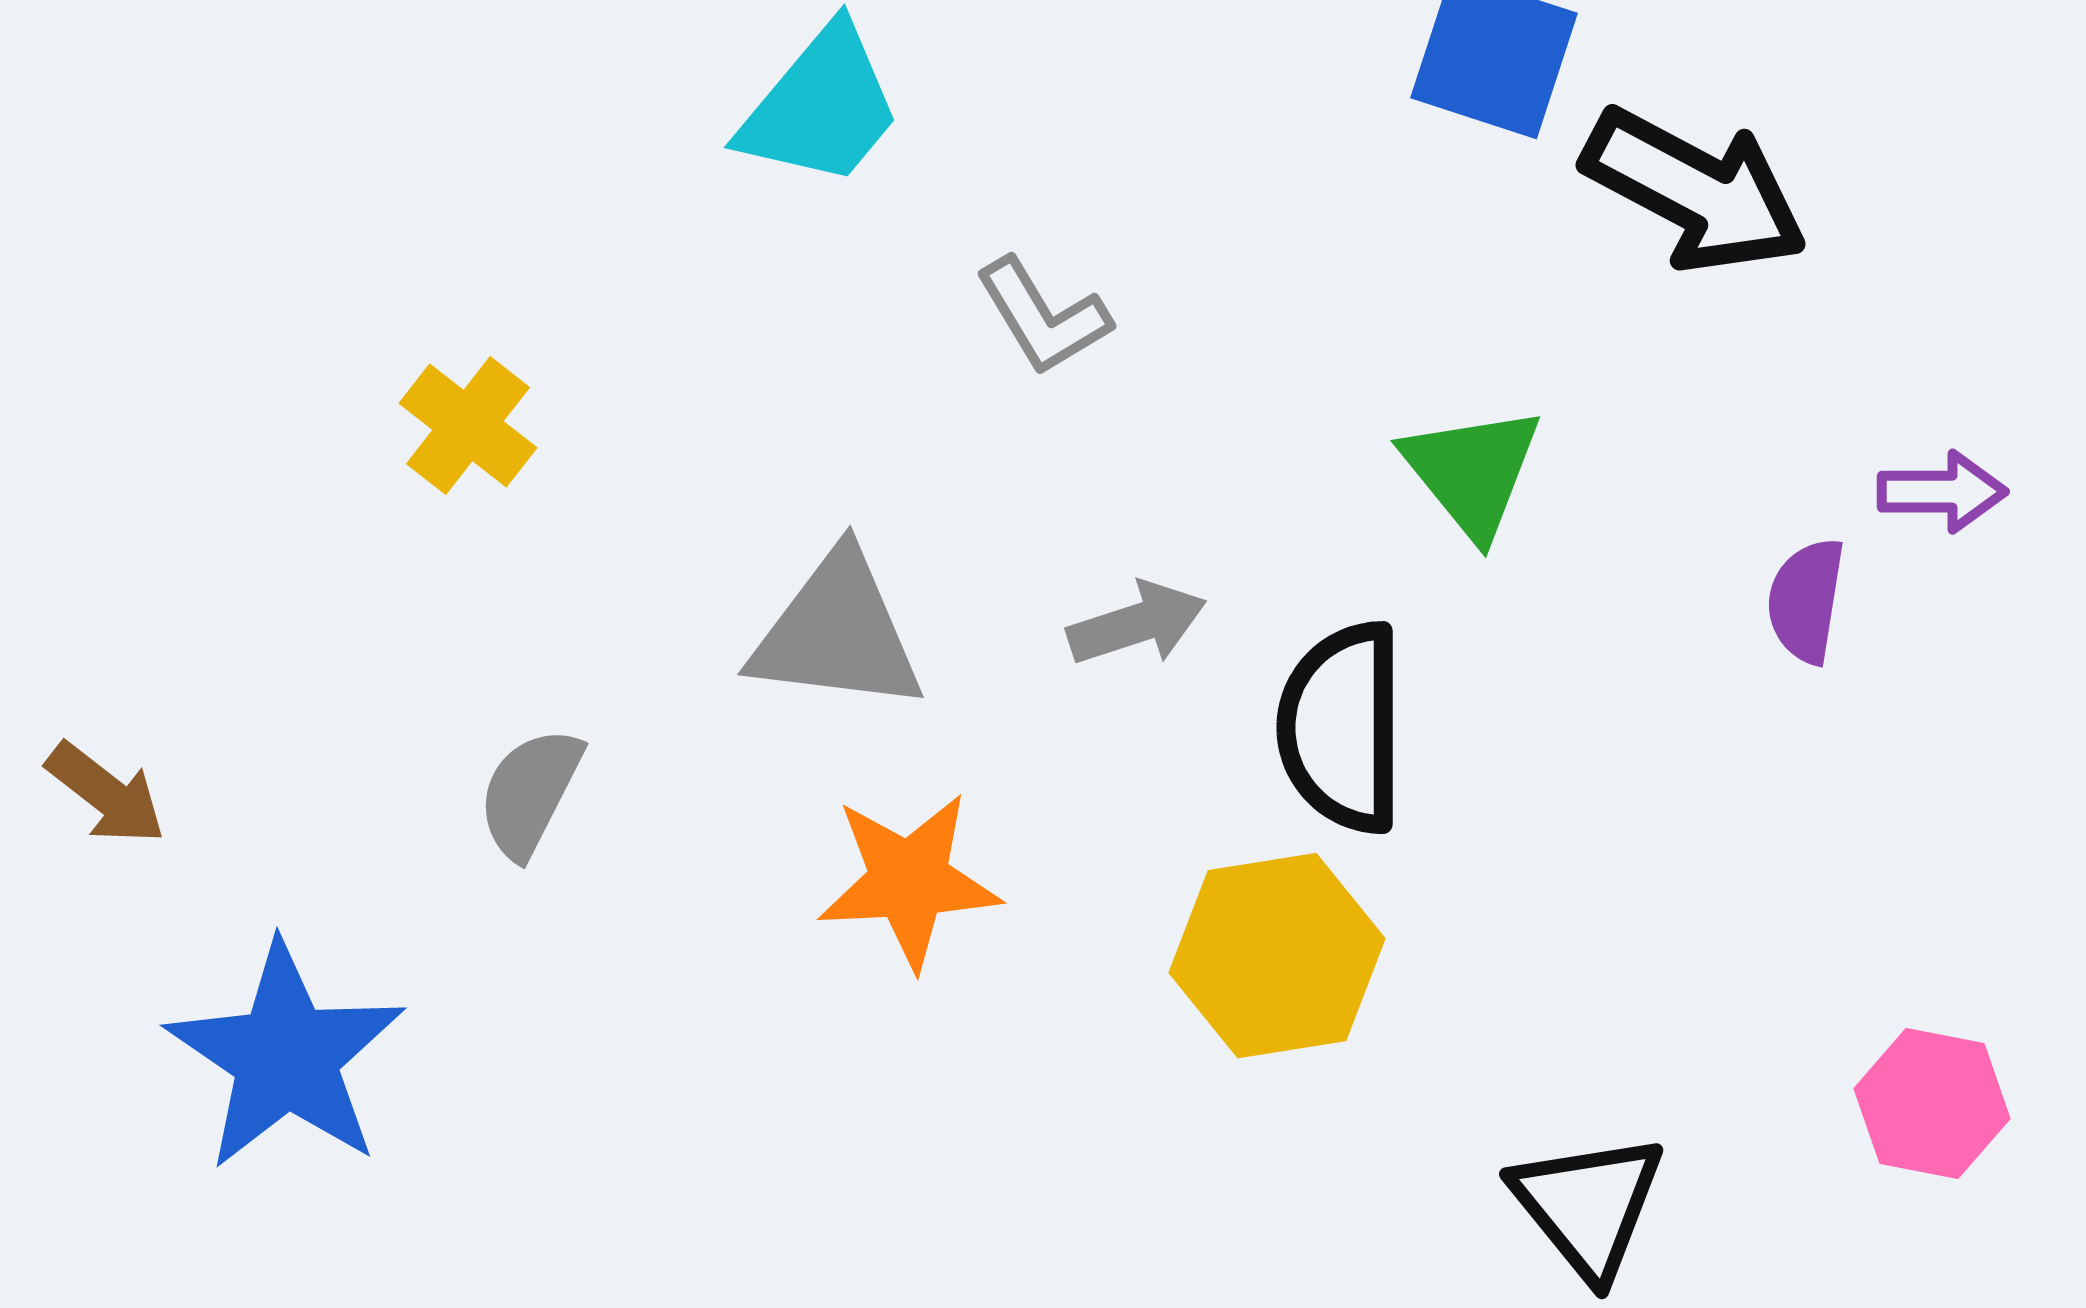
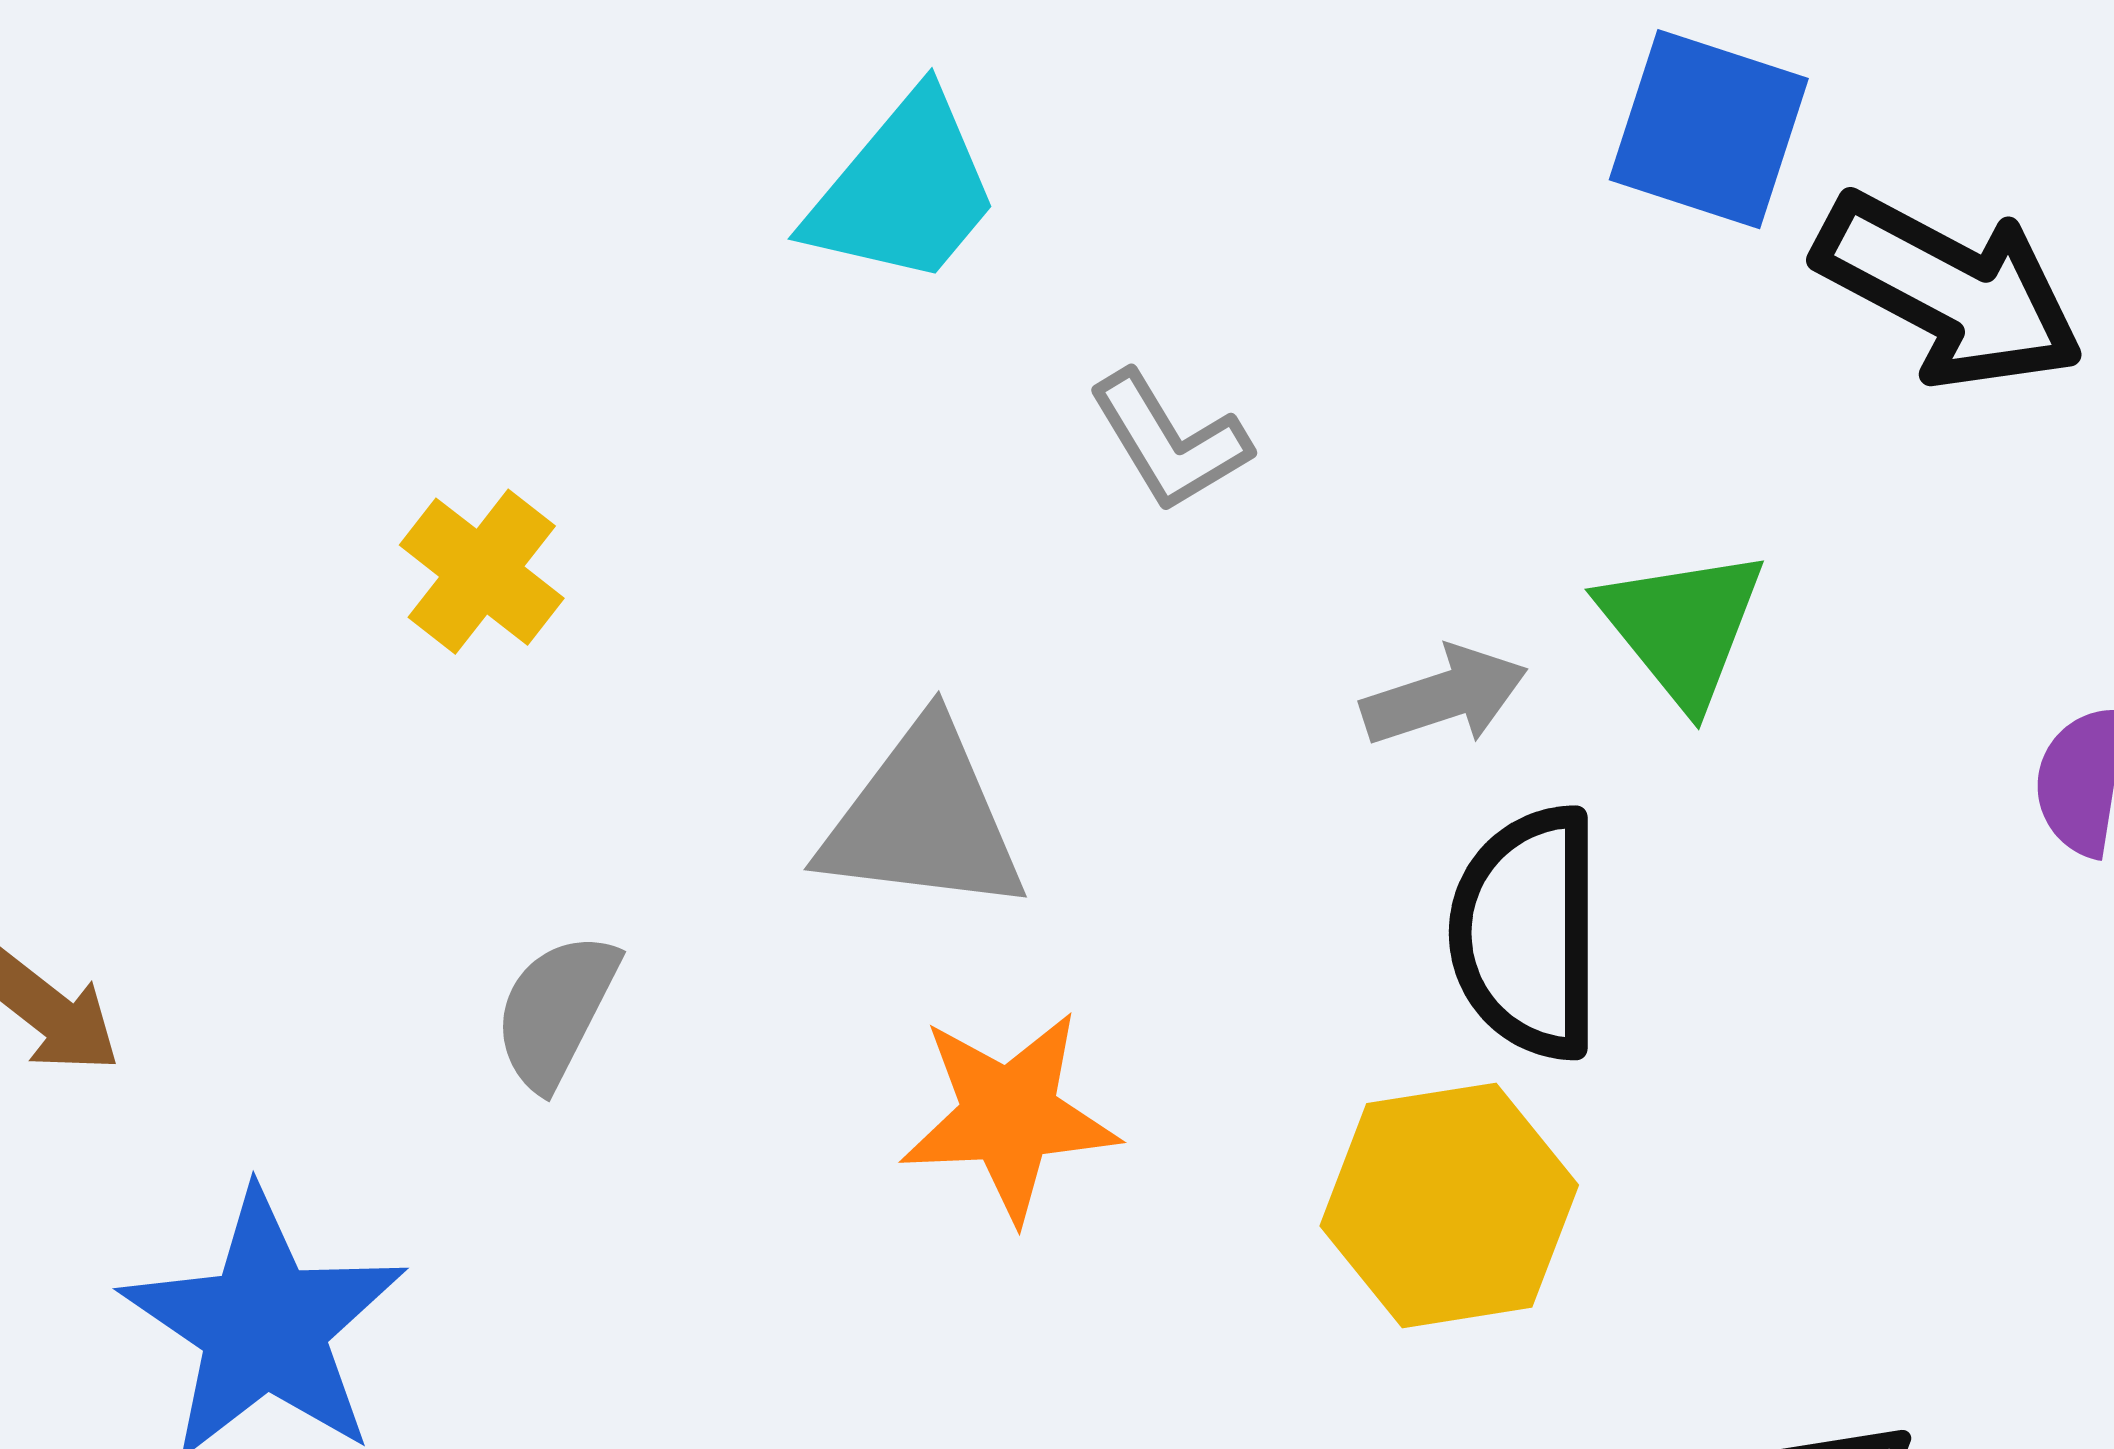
gray arrow: (1137, 624) -> (1444, 696), moved

